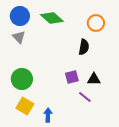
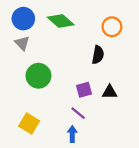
green circle: (22, 79) -> (38, 76), moved
purple line: (85, 97) -> (78, 113), moved
blue arrow: (48, 115) -> (72, 134), moved

